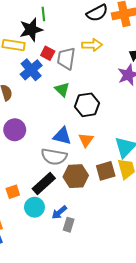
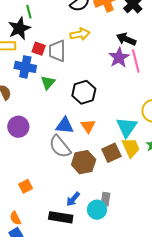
blue cross: (31, 70) -> (25, 67), turned -30
green triangle: (62, 89) -> (48, 83), moved, turned 35
gray semicircle: (54, 157) -> (60, 147), turned 50
black rectangle: (44, 183) -> (61, 217), moved, turned 60
cyan circle: (34, 207) -> (97, 210), moved
gray rectangle: (69, 225) -> (105, 199), moved

